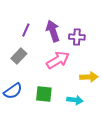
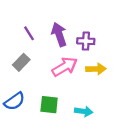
purple line: (26, 30) -> (29, 33), turned -56
yellow arrow: (89, 77) -> (96, 69), moved

